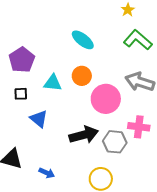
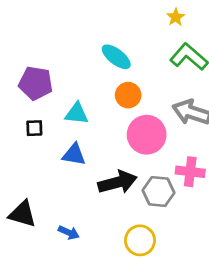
purple pentagon: (22, 60) -> (36, 83), turned -30
orange circle: (82, 76) -> (128, 95), moved
blue triangle: (39, 119) -> (74, 155), moved, turned -30

